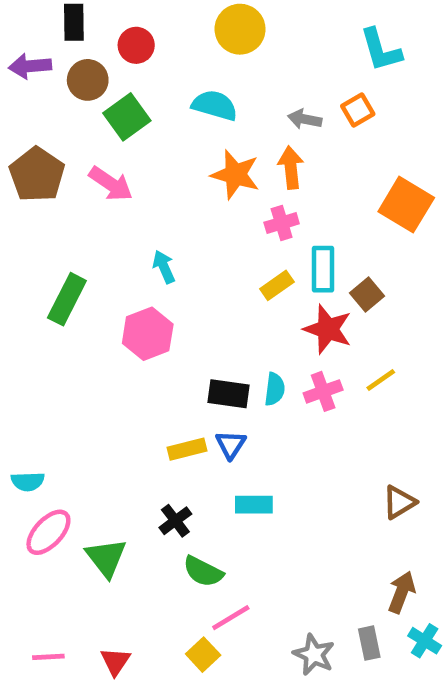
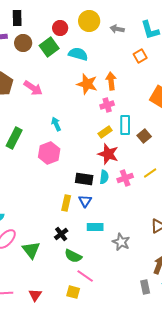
red circle: (136, 45) -> (60, 28), moved
green square: (127, 117) -> (49, 47), moved
gray arrow: (305, 119) -> (117, 29), moved
red star: (328, 329) -> (108, 154), moved
yellow rectangle: (187, 449) -> (66, 203), turned -63
pink line: (231, 618) -> (85, 276), turned 66
yellow square: (203, 655) -> (73, 292), turned -32
gray star: (314, 655) -> (121, 242), moved

